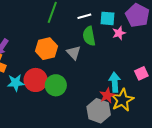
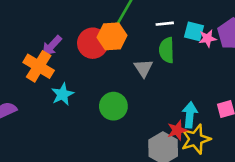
pink star: (119, 33) -> (207, 38), moved
orange hexagon: (46, 49) -> (112, 36), moved
red circle: (36, 80) -> (93, 43), moved
cyan star: (16, 83) -> (63, 94), turned -30

